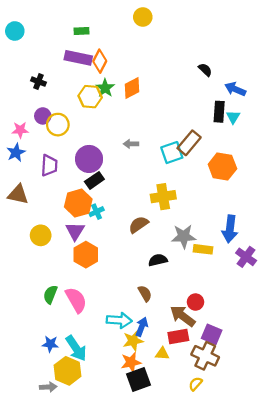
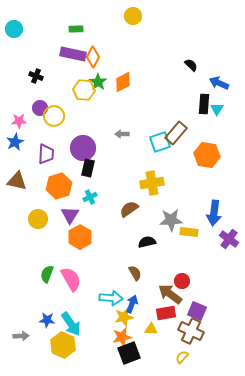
black rectangle: (94, 180) -> (88, 168), turned -42
orange hexagon: (78, 203) -> (59, 186), moved
gray arrow: (48, 387) -> (21, 336), moved

